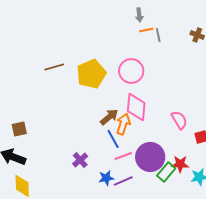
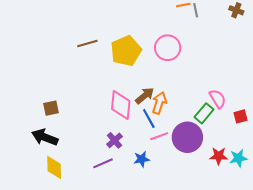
pink diamond: (136, 107) -> (121, 105), moved
red star: (180, 164) -> (219, 156), moved
green rectangle: (166, 172) -> (204, 113), moved
purple line: (123, 181) -> (103, 163), moved

